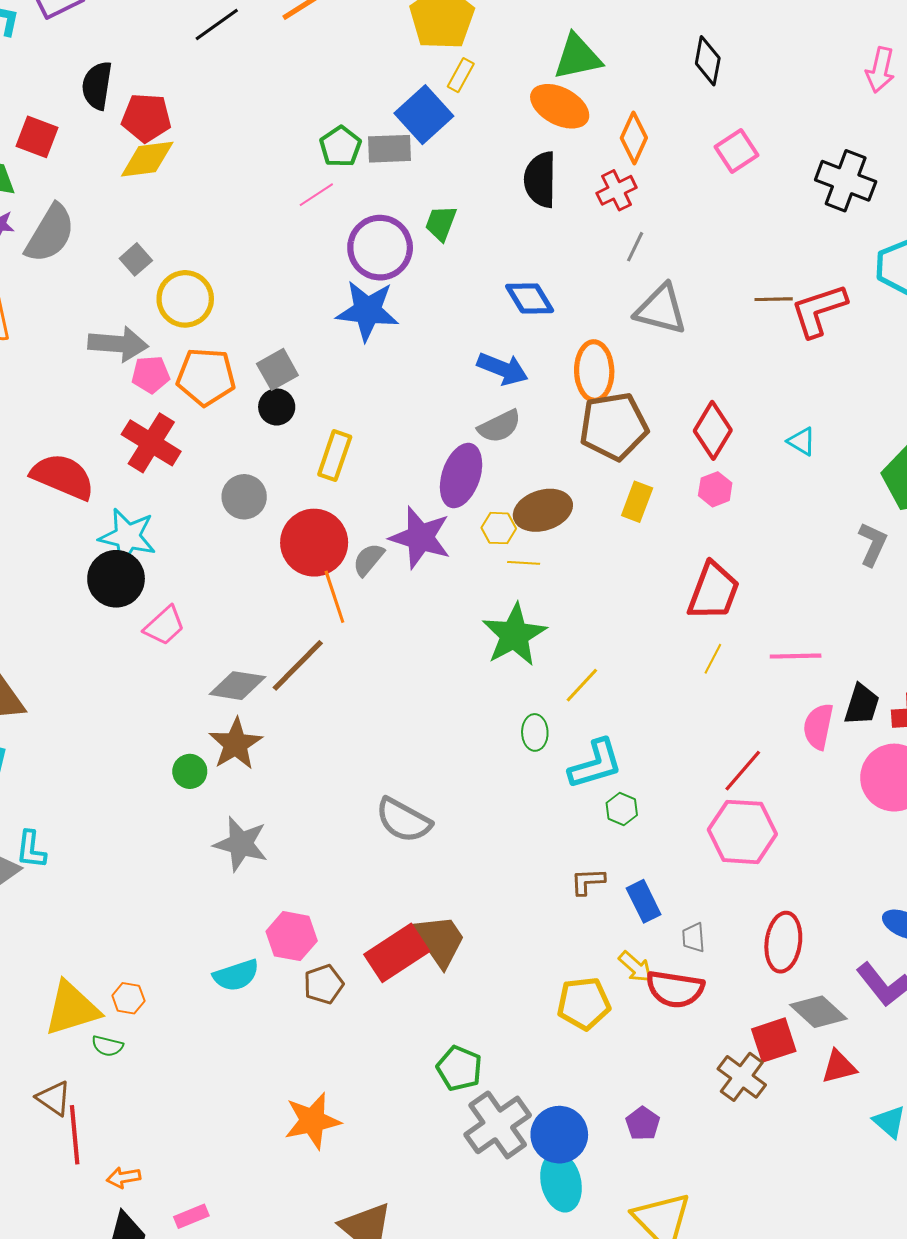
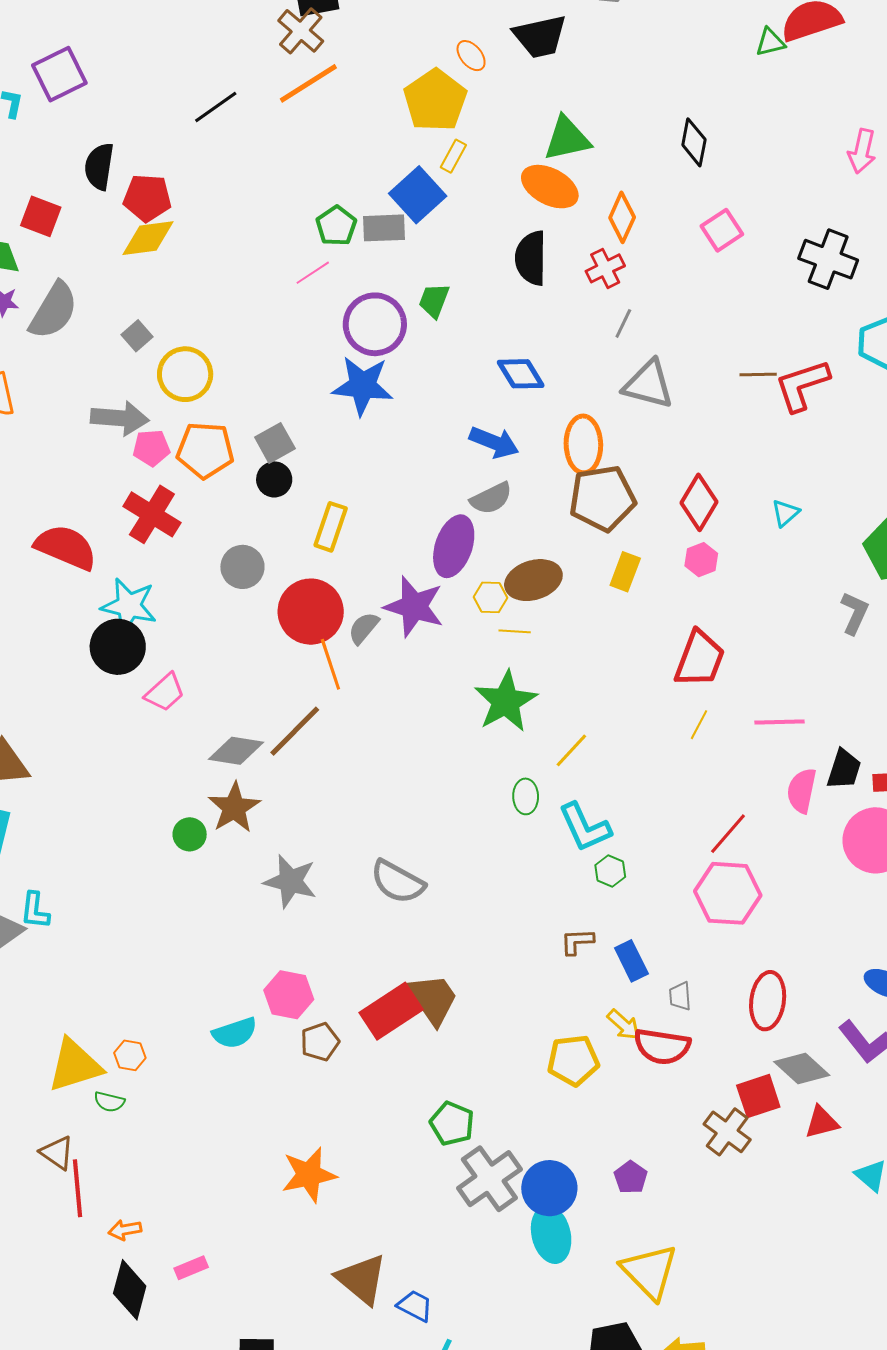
cyan triangle: (802, 441) -> (785, 513), turned 48
cyan L-shape: (595, 764) -> (585, 827), turned 82
gray star: (241, 844) -> (290, 881), moved

